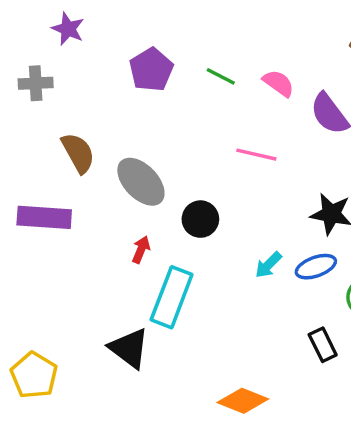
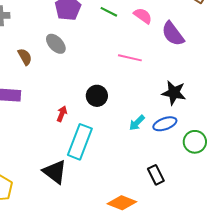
brown semicircle: (78, 153) -> (25, 57), size x0.7
gray ellipse: (141, 182) -> (56, 44), moved, size x0.7
black rectangle: (323, 345) -> (156, 175), moved

